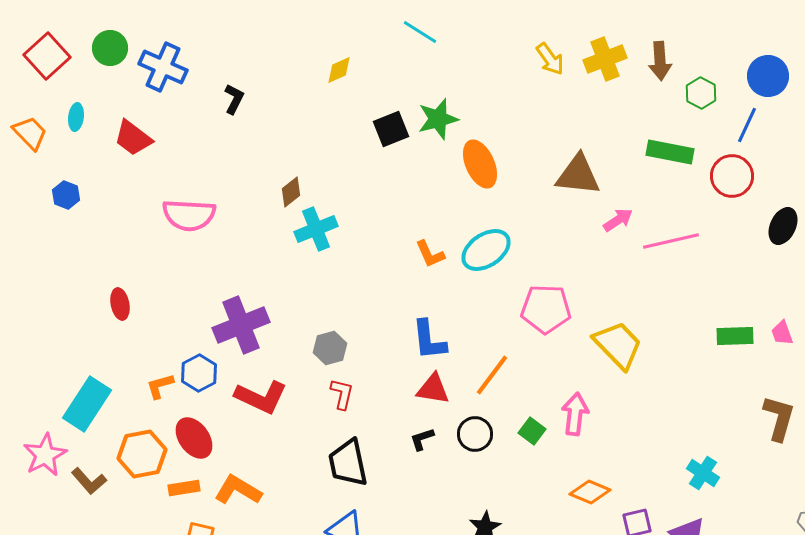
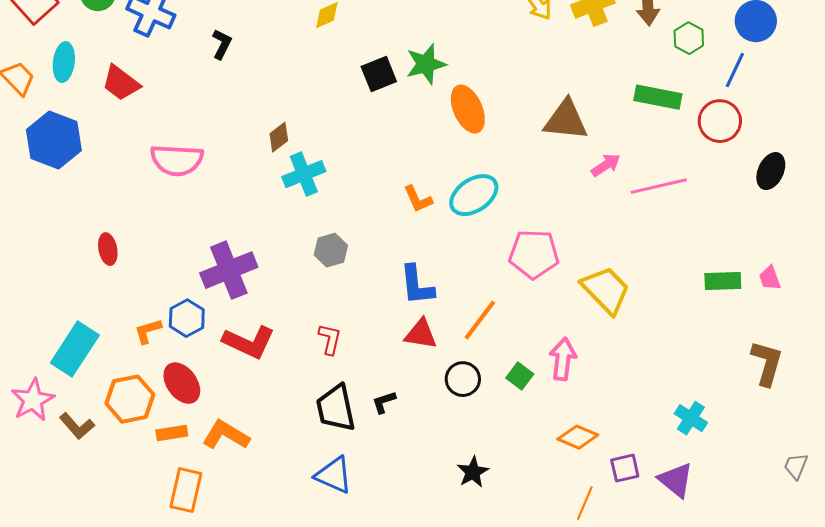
cyan ellipse: (76, 117) -> (64, 62), size x1.4
blue hexagon: (66, 195) -> (54, 140), size x2.0
gray hexagon: (330, 348) -> (331, 250), moved
black L-shape: (422, 439) -> (384, 402), moved

